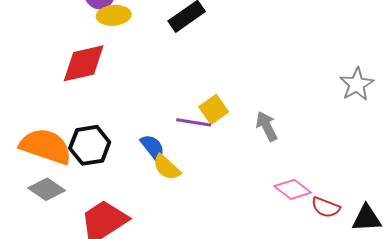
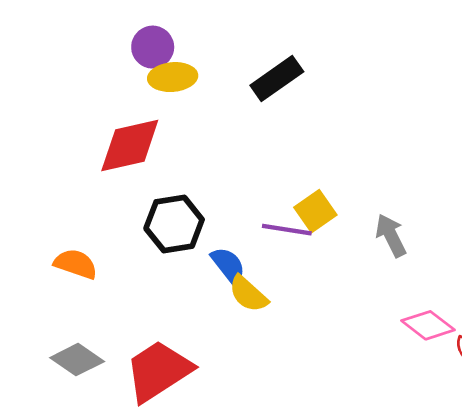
black hexagon: (90, 145) -> (174, 224), moved
orange semicircle: (46, 146) -> (76, 264), size x0.6
gray diamond: (47, 189) -> (77, 360), moved

